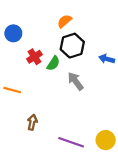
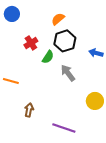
blue circle: (13, 33) -> (12, 14), moved
red cross: (34, 57) -> (31, 43), moved
yellow circle: (106, 140) -> (95, 101), moved

